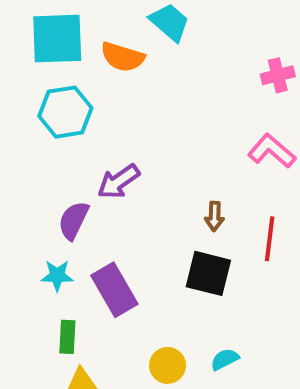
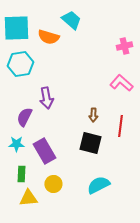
purple arrow: (118, 182) -> (46, 98), turned -65
cyan semicircle: (225, 359) -> (98, 185), size x1.6
yellow circle: (168, 365) -> (53, 184), moved

